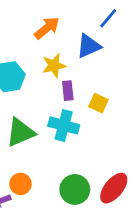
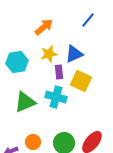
blue triangle: (89, 46) -> (74, 54), moved
yellow square: (98, 103) -> (81, 81), size x1.5
orange circle: (21, 184) -> (33, 142), moved

